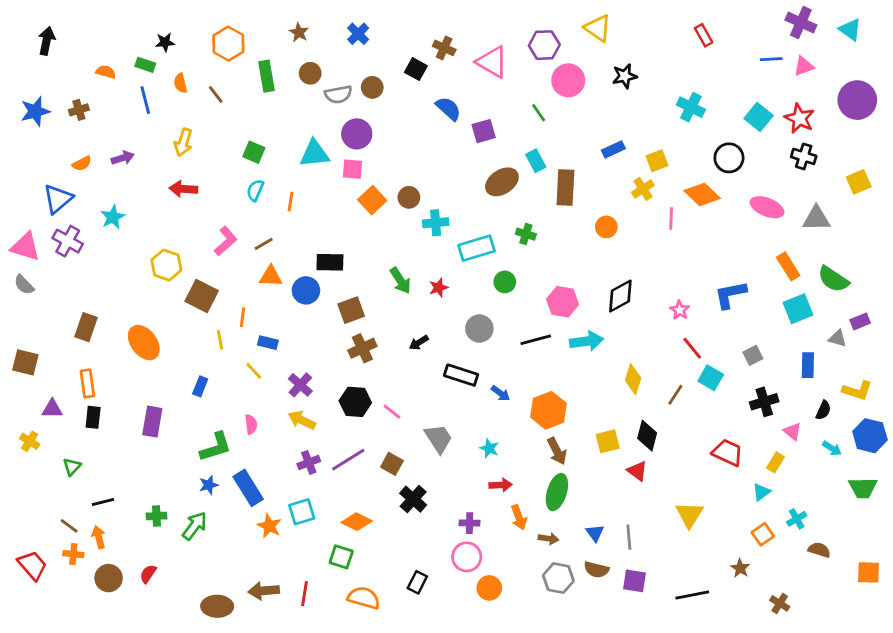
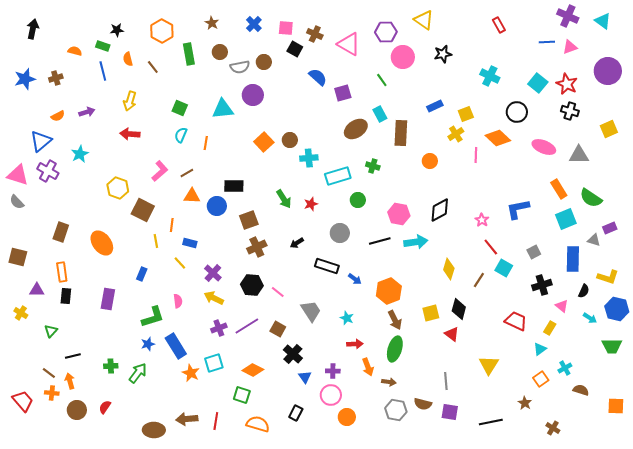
pink square: (352, 169) -> (286, 28), moved
blue rectangle: (808, 365) -> (573, 259), size x1.4
blue triangle: (595, 533) -> (305, 377), moved

